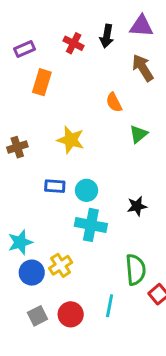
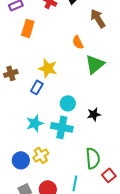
green triangle: (138, 134) -> (95, 64), size x1.5
blue rectangle: (55, 186) -> (37, 87), moved, turned -64
cyan circle: (87, 190) -> (68, 103), moved
cyan star: (20, 242) -> (35, 123), moved

